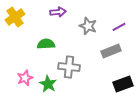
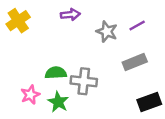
purple line: (119, 27) -> (137, 25), moved
green semicircle: (46, 44) -> (56, 73), moved

